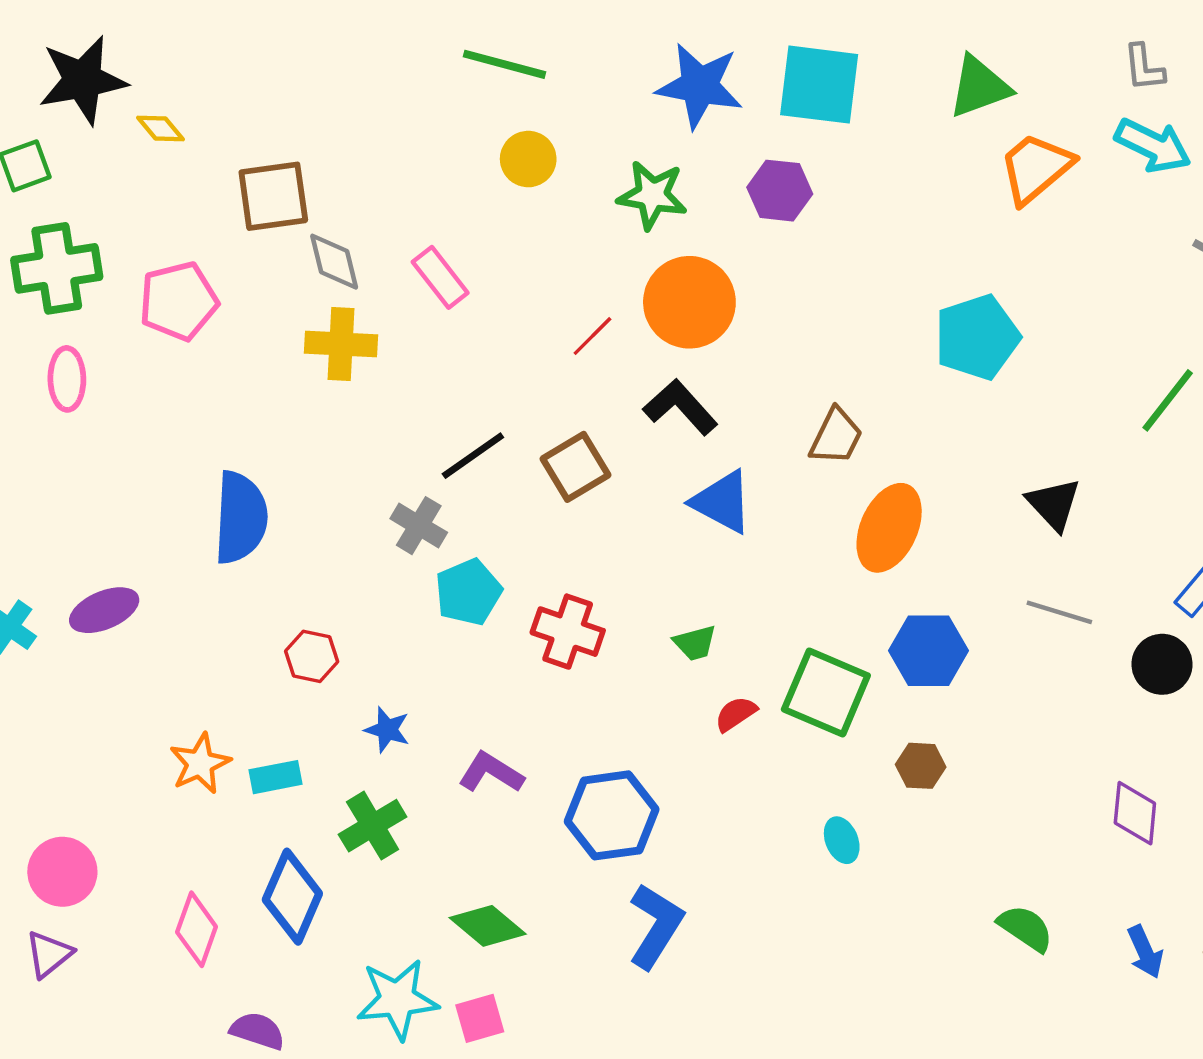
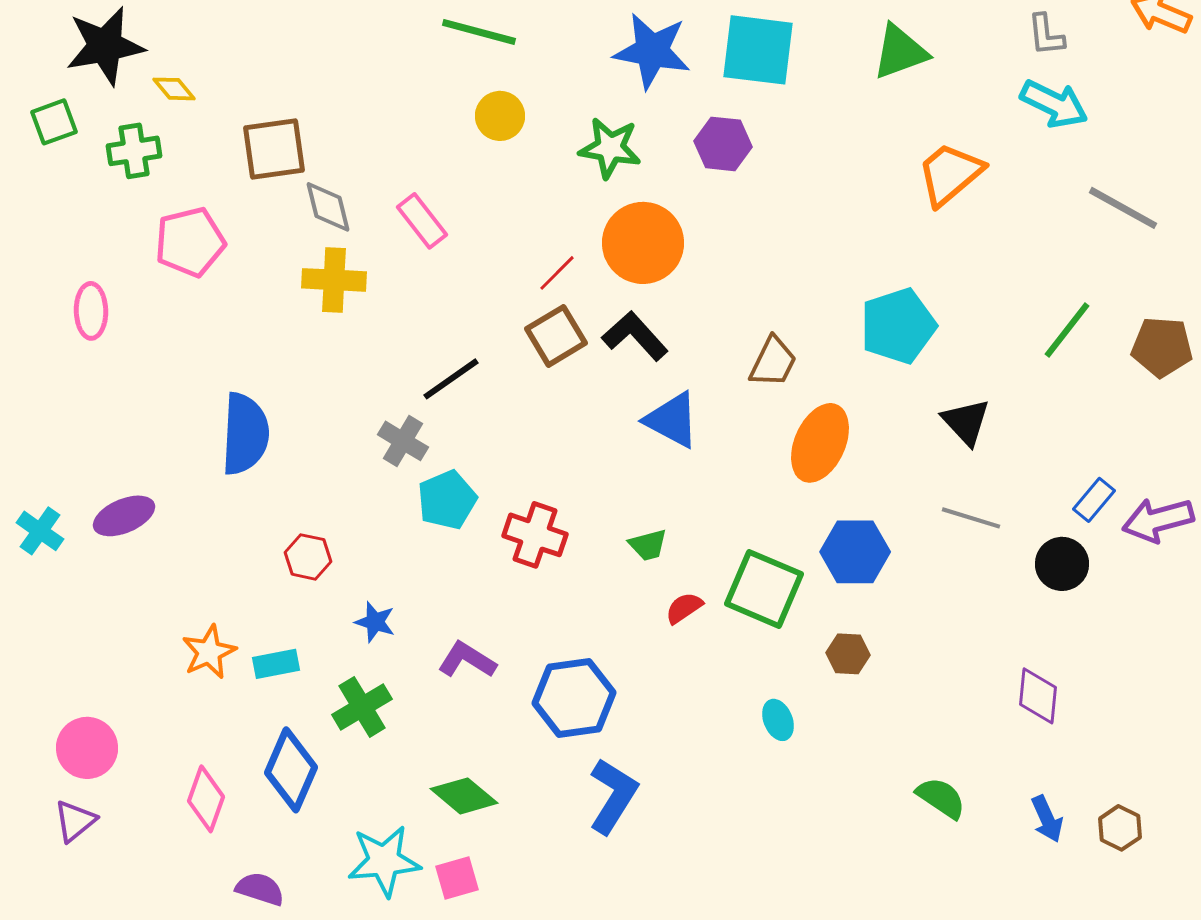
orange trapezoid: (1036, 168) -> (950, 174), moved
green cross: (57, 268) -> (134, 151), moved, size x0.7
cyan pentagon: (977, 337) -> (898, 326), moved
brown square: (576, 467) -> (556, 336), moved

